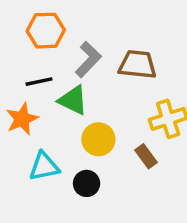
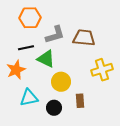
gray L-shape: (88, 59) -> (55, 35), turned 30
brown rectangle: (146, 156) -> (80, 101), moved, turned 32

